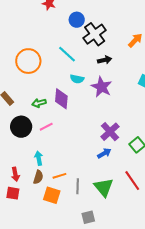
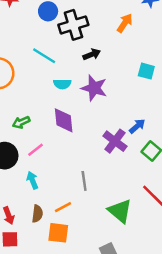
black cross: (95, 34) -> (73, 25), turned 30
purple diamond: (61, 99) -> (64, 120), moved
blue arrow: (104, 153) -> (137, 126), moved
cyan arrow: (39, 158) -> (32, 180), moved
gray line: (78, 186) -> (84, 181), moved

